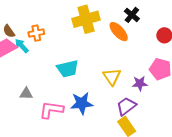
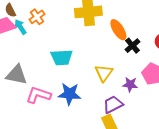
black cross: (132, 15) -> (132, 46), moved
orange cross: (36, 33) -> (37, 17), turned -35
gray triangle: (26, 94) -> (17, 75), size x1.6

